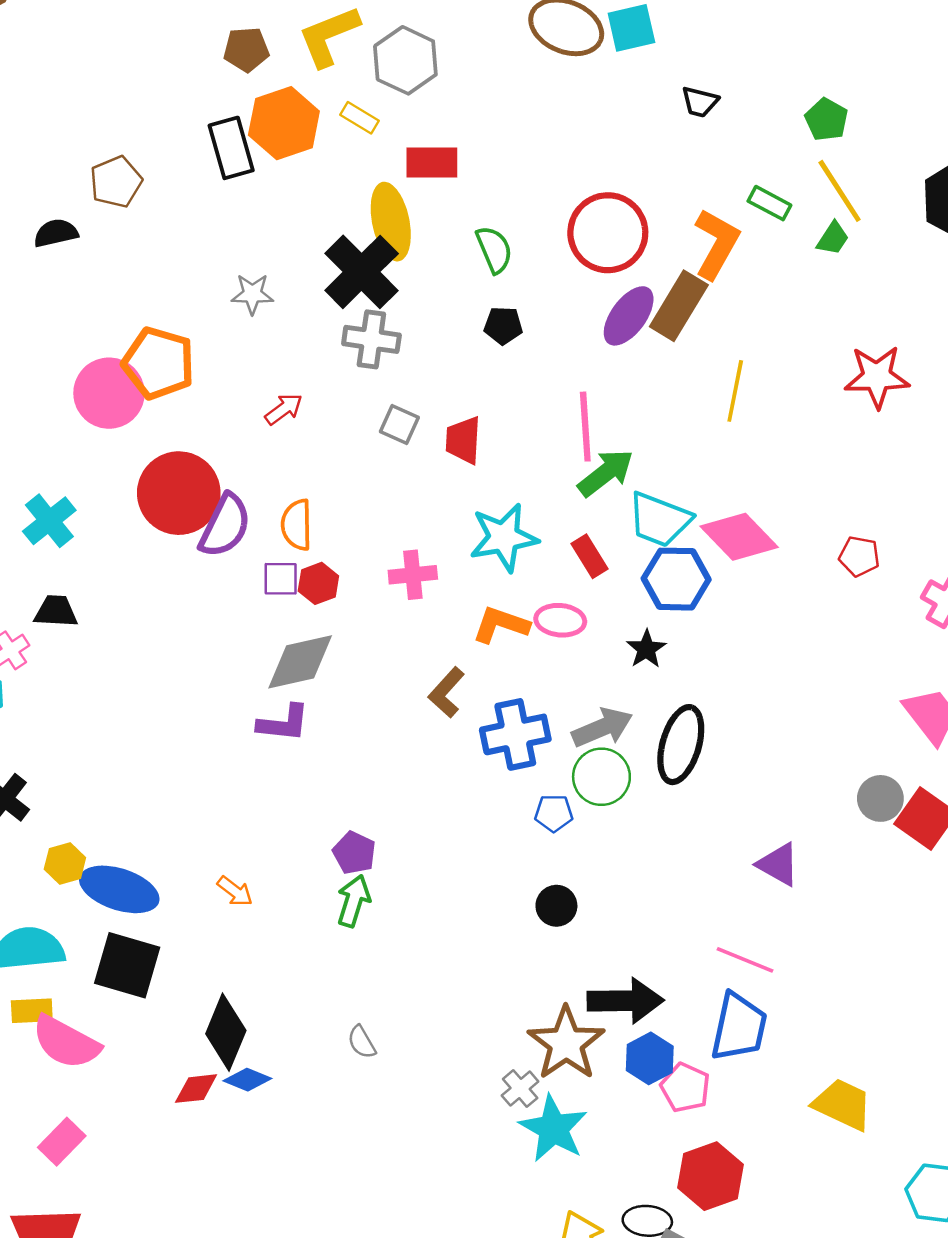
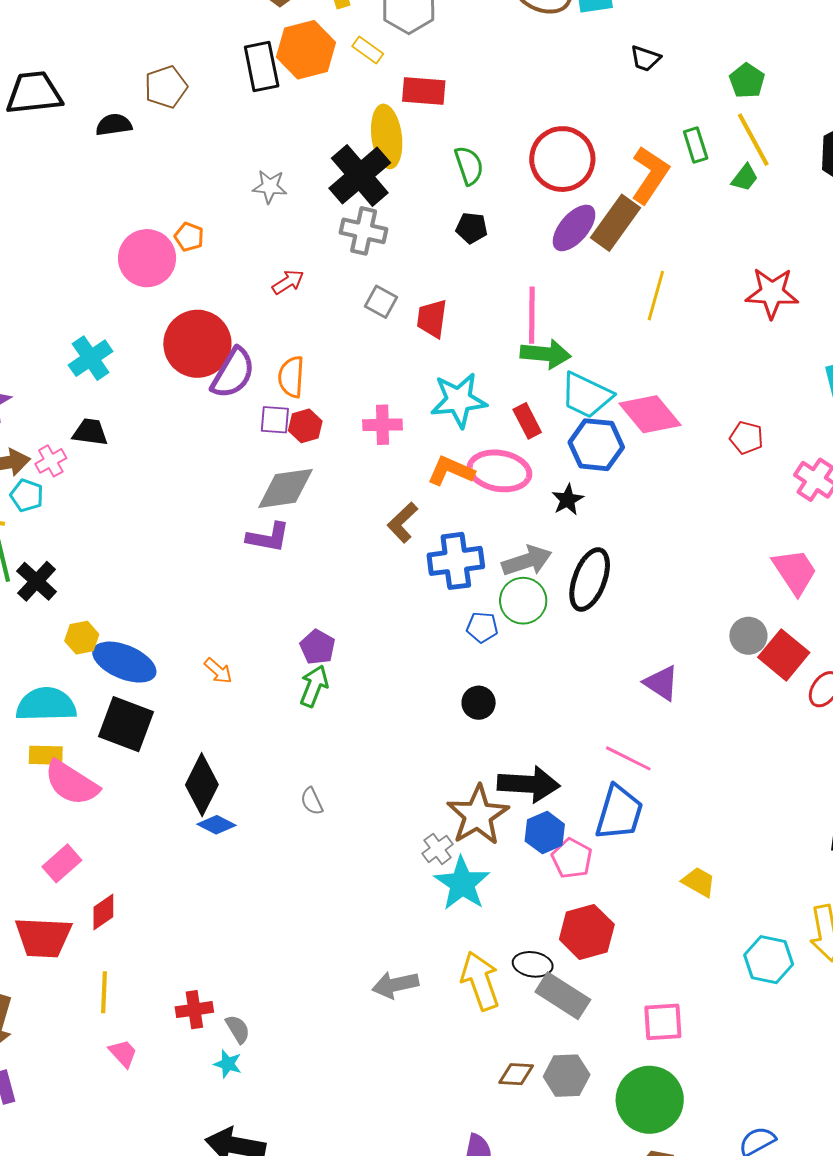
green rectangle: (769, 203) -> (696, 145), turned 40
orange pentagon: (159, 363) -> (189, 237), size x0.5
green arrow: (606, 473) -> (546, 354), turned 39
pink ellipse: (560, 620) -> (499, 471), size x1.5
red diamond: (196, 1089) -> (103, 912), moved, turned -33
yellow trapezoid: (843, 1104) -> (699, 882), size x0.7

